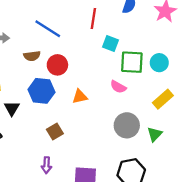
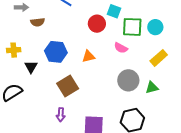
brown semicircle: (32, 56) -> (38, 22), moved
red circle: (57, 65) -> (97, 24), moved
brown square: (55, 131) -> (68, 86), size x1.5
green triangle: (155, 134) -> (152, 88), turned 32

